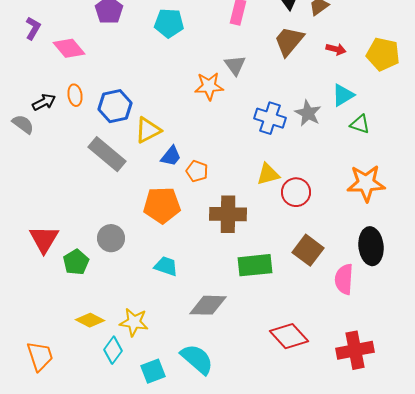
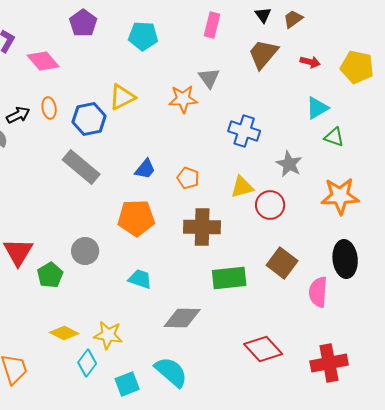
gray star: (308, 113) -> (289, 164), moved
yellow triangle: (148, 130) -> (122, 97), moved
orange pentagon: (197, 171) -> (188, 178), moved

